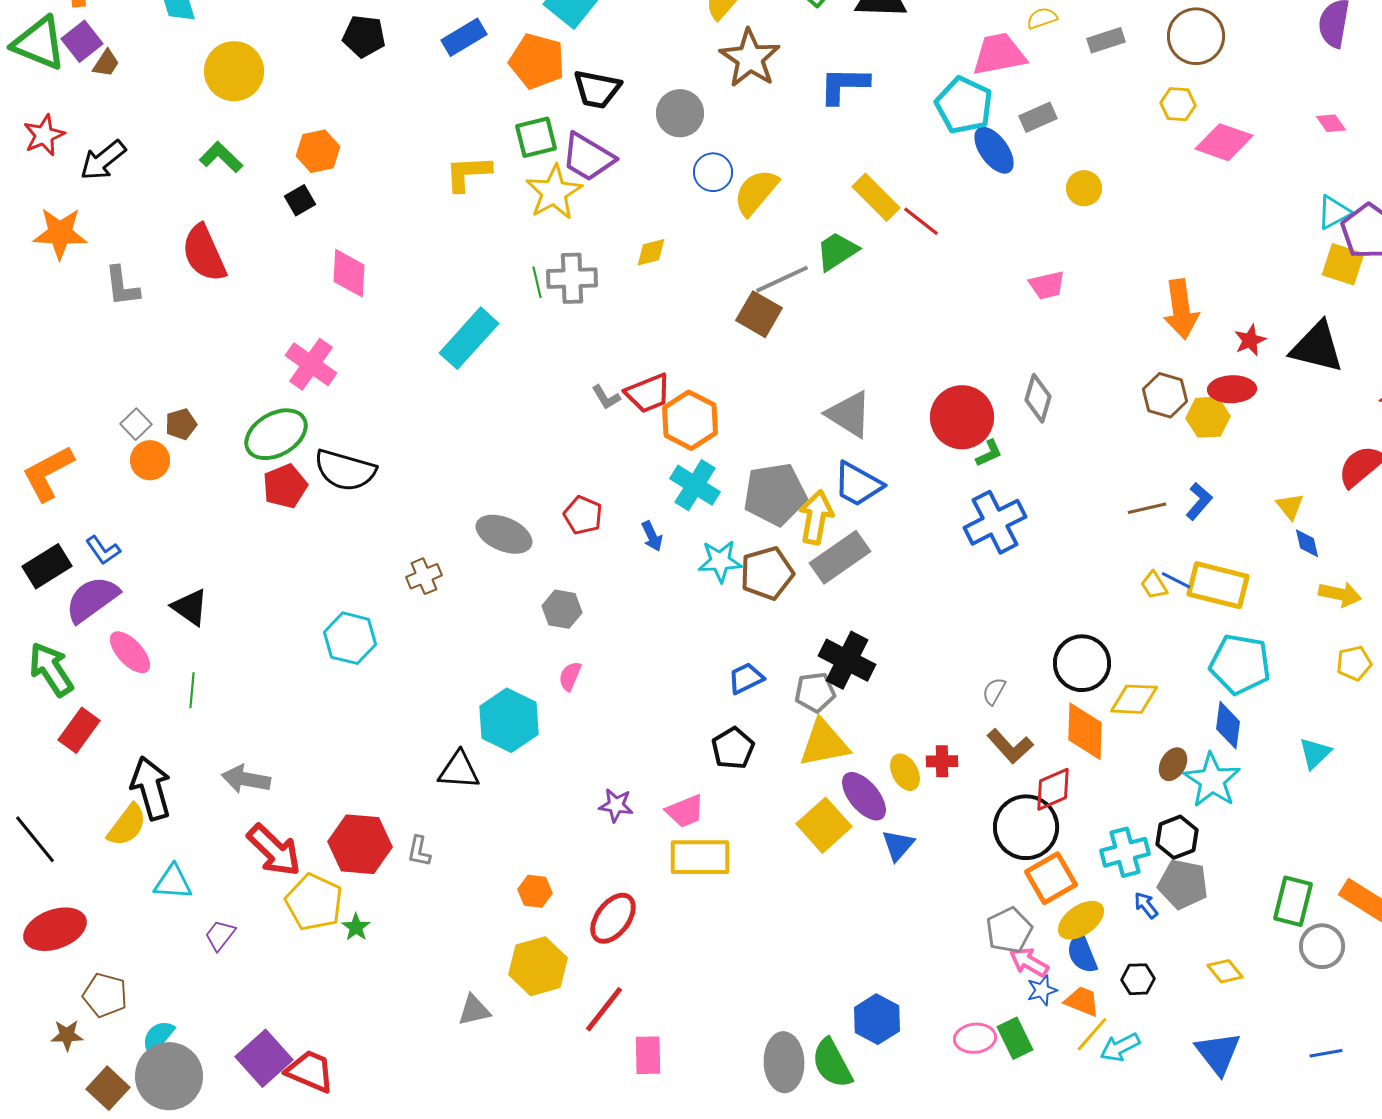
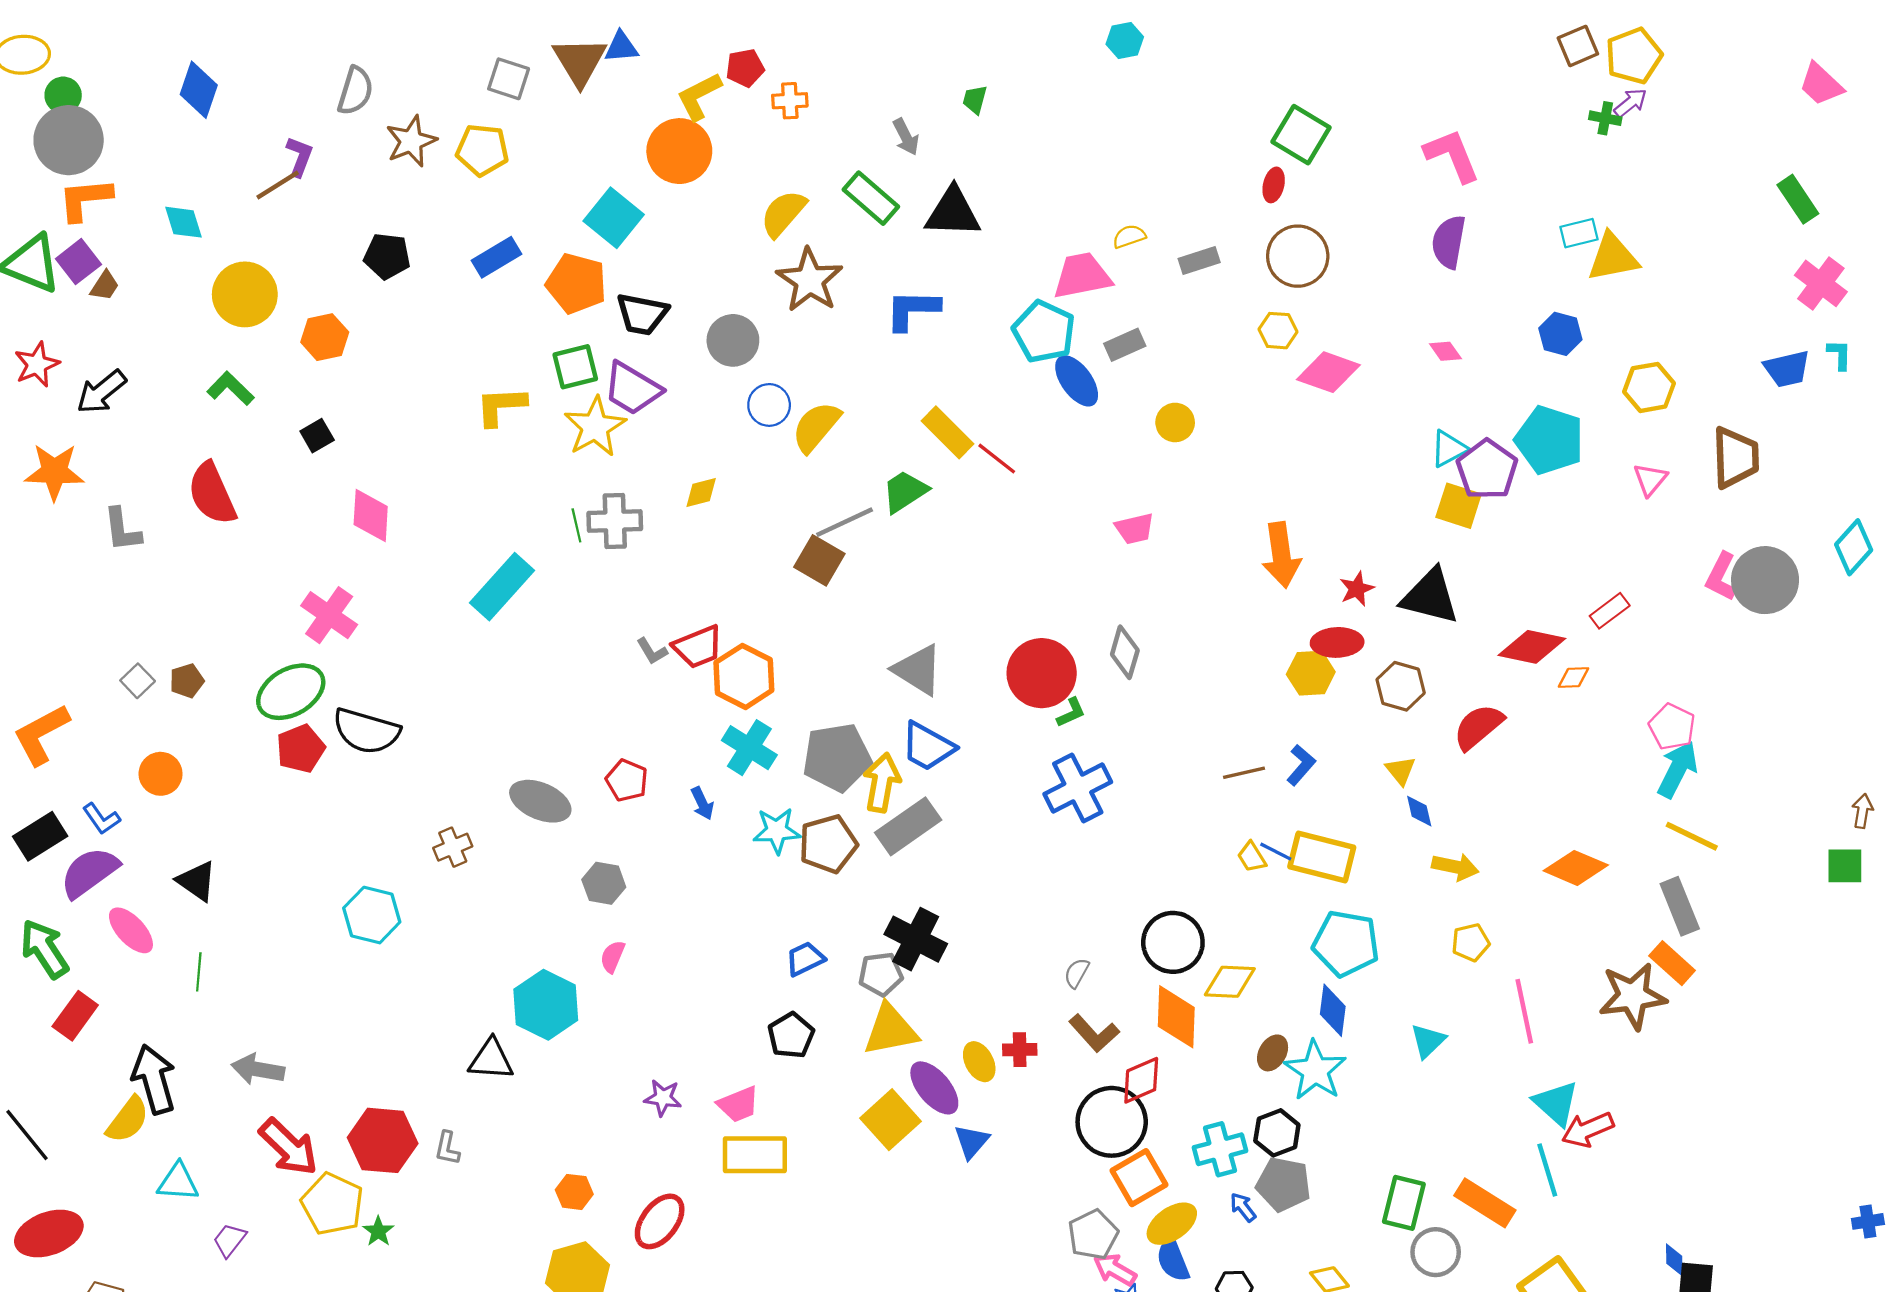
orange hexagon: (318, 151) -> (325, 337), moved
brown hexagon: (1165, 395) -> (1401, 686), moved
orange circle: (150, 460) -> (161, 774), moved

